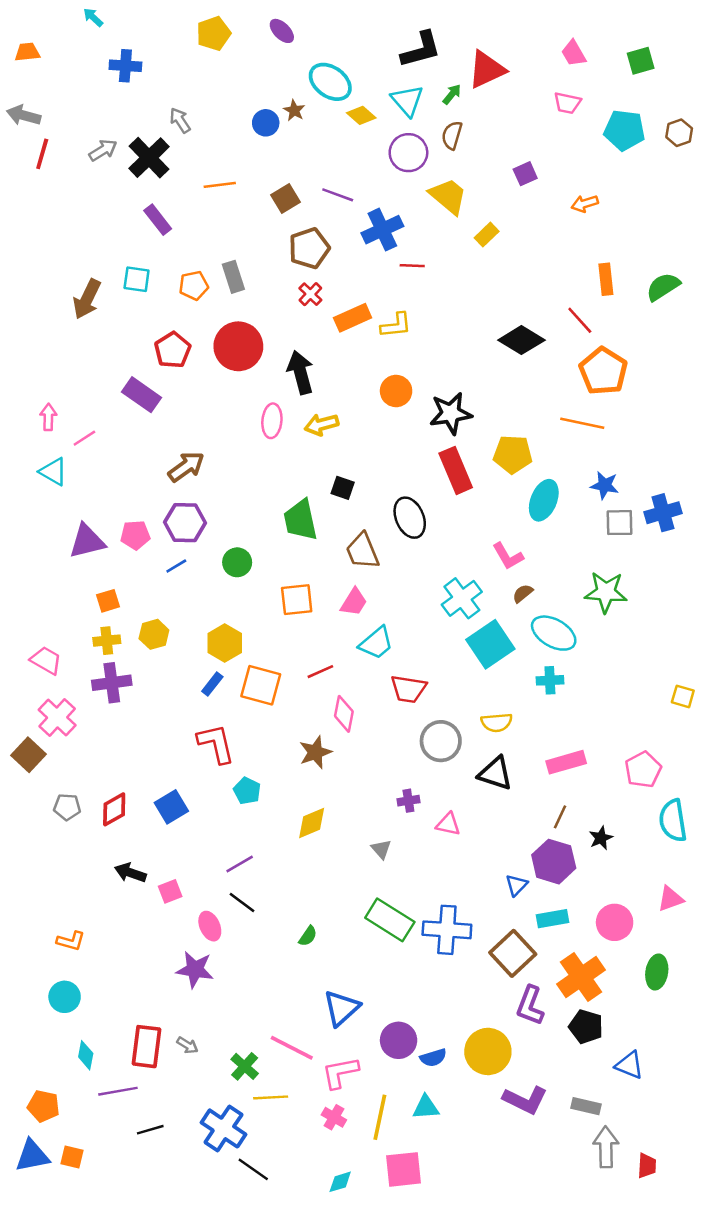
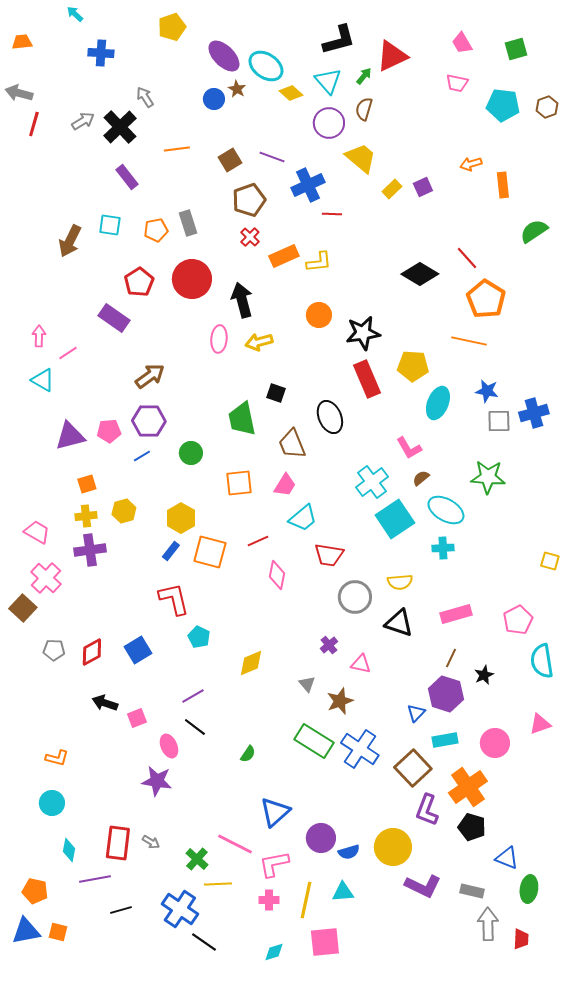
purple ellipse: (282, 31) -> (224, 56), moved, size x1.6
purple square: (525, 174) -> (423, 187), moved
orange rectangle: (606, 279) -> (503, 185), moved
brown star: (315, 752) -> (340, 701), moved
purple cross: (408, 801) -> (329, 645), turned -30
blue cross: (447, 930) -> (360, 749), turned 30
green ellipse: (657, 972) -> (529, 889), moved
pink cross: (334, 1117) -> (269, 900), turned -30

